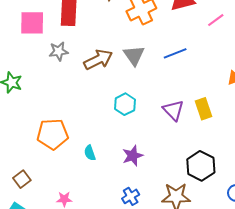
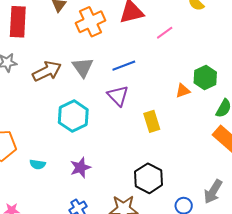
cyan hexagon: (125, 104) -> (73, 116), size x1.4
purple triangle: (173, 110) -> (118, 96), moved
cyan semicircle: (90, 153) -> (38, 164), turned -63

